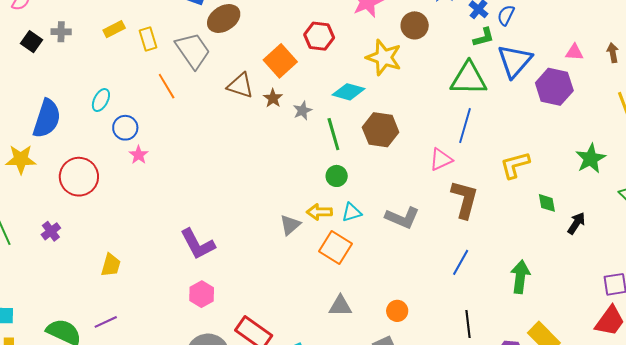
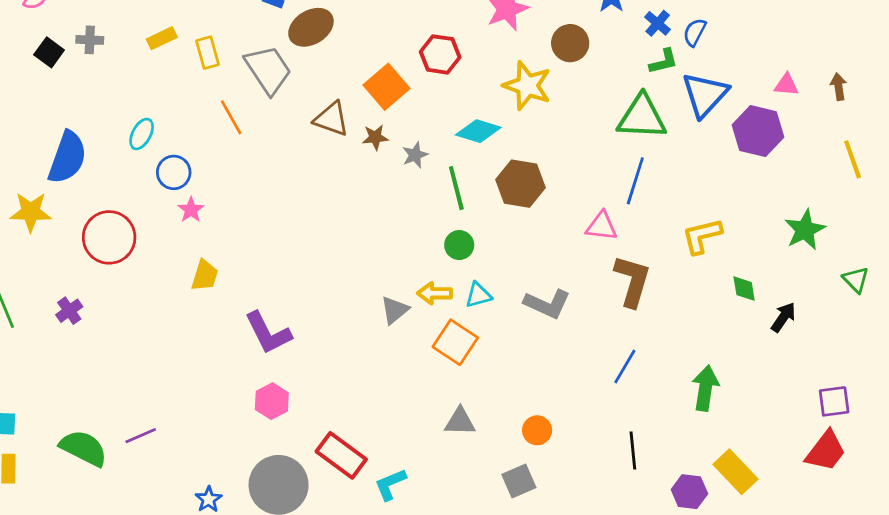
brown star: (273, 98) -> (375, 137), turned 30
pink triangle: (441, 160) -> (602, 226), turned 30
yellow trapezoid: (111, 265) -> (205, 275), moved

